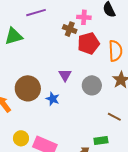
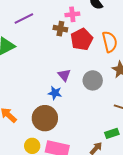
brown circle: (28, 88) -> (45, 118), moved
blue star: (53, 99) -> (55, 93), moved

